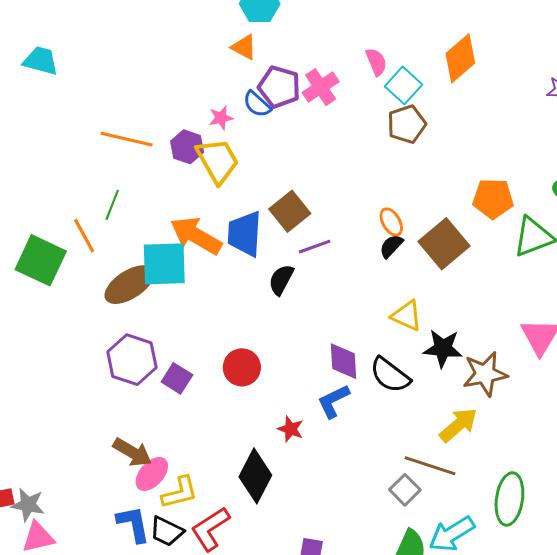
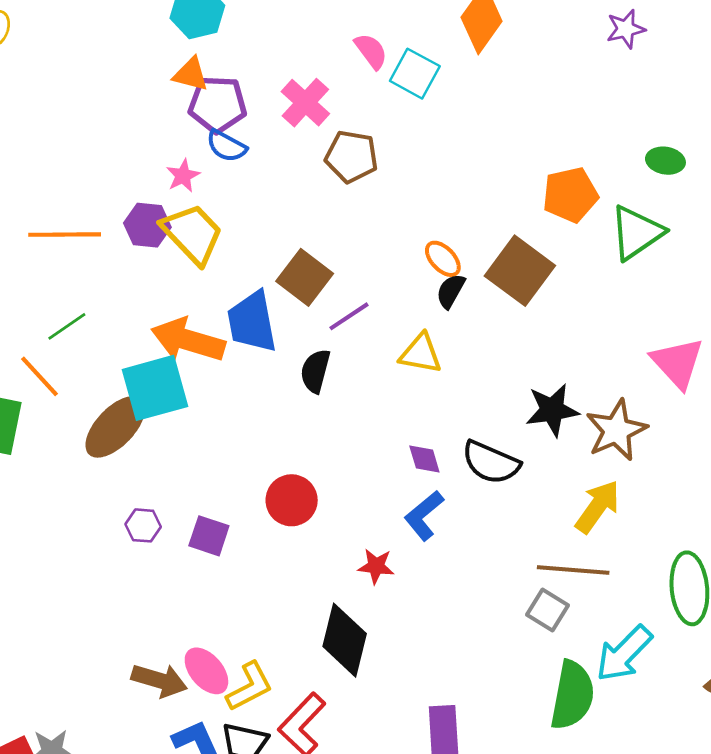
purple pentagon: (279, 87) -> (218, 104), moved
brown pentagon: (407, 124) -> (351, 156), moved, turned -30
green line: (112, 205) -> (67, 326), turned 48
yellow triangle: (407, 316) -> (421, 354), moved
purple hexagon: (132, 360) -> (143, 525), size x0.5
purple diamond: (343, 361) -> (424, 459), size x0.7
brown arrow: (132, 452) -> (159, 680), moved
pink ellipse: (152, 474) -> (206, 671), turned -69

